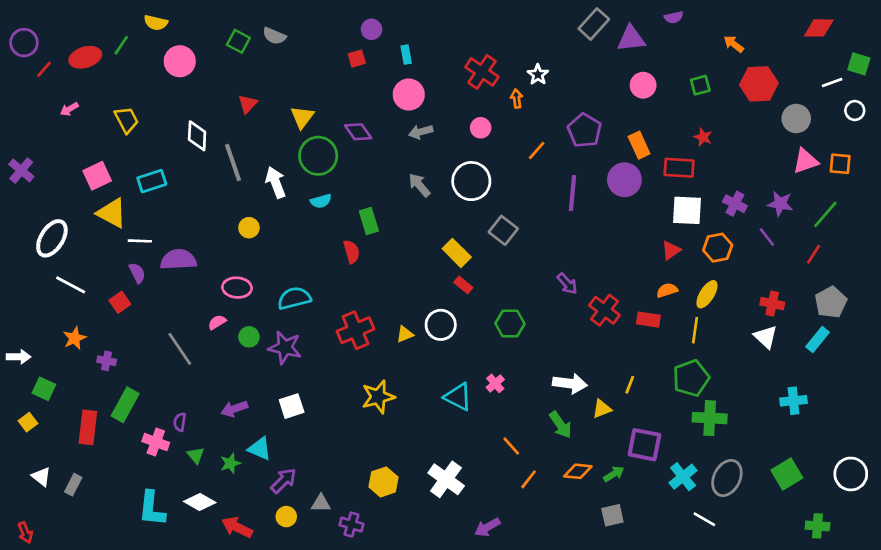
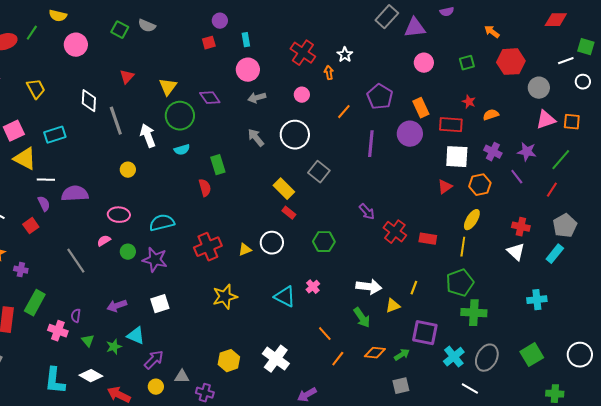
orange semicircle: (667, 290) -> (491, 115), moved

